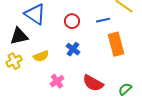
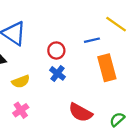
red circle: (72, 21) -> (56, 51), moved
pink cross: (57, 81) -> (21, 110), moved

